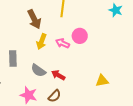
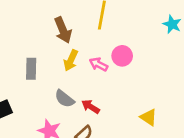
gray rectangle: (13, 58) -> (31, 69), moved
yellow triangle: (102, 81) -> (149, 117), turned 40

